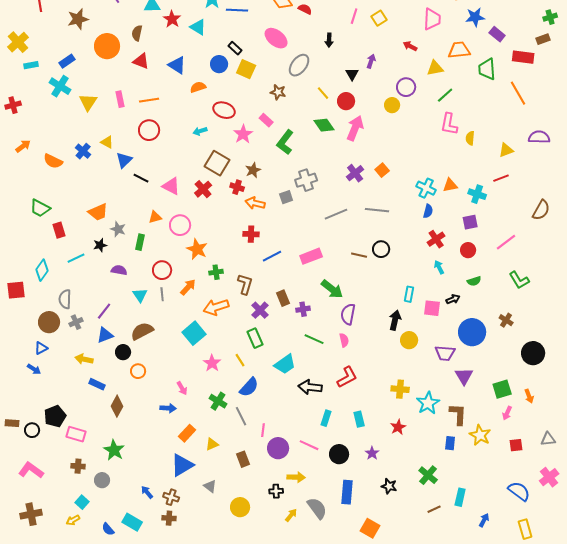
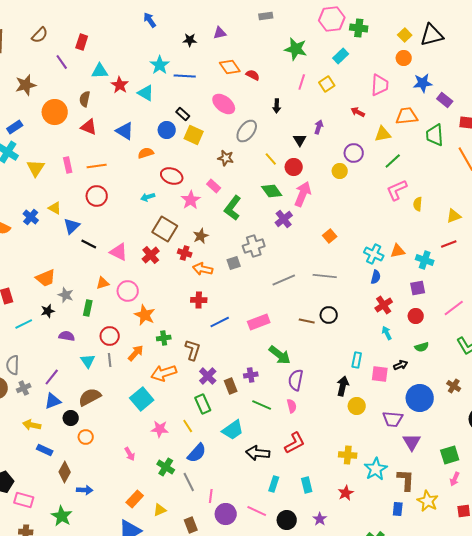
pink L-shape: (449, 124) -> (397, 190), turned 55
purple cross: (355, 173) -> (284, 219), moved
brown rectangle: (283, 298) -> (231, 386), moved
pink star: (212, 363) -> (160, 429), turned -30
blue arrow: (168, 408) -> (85, 490), moved

